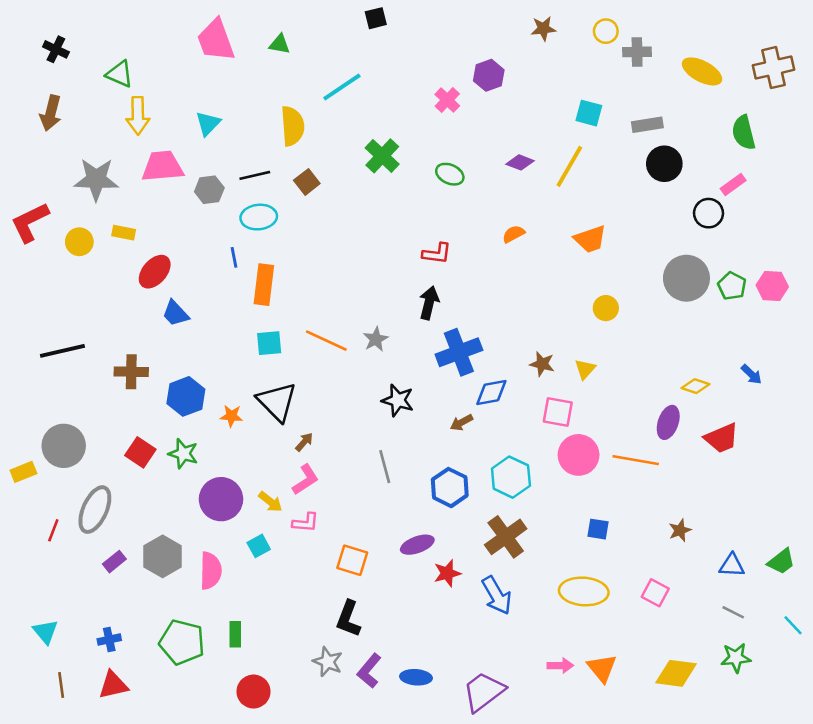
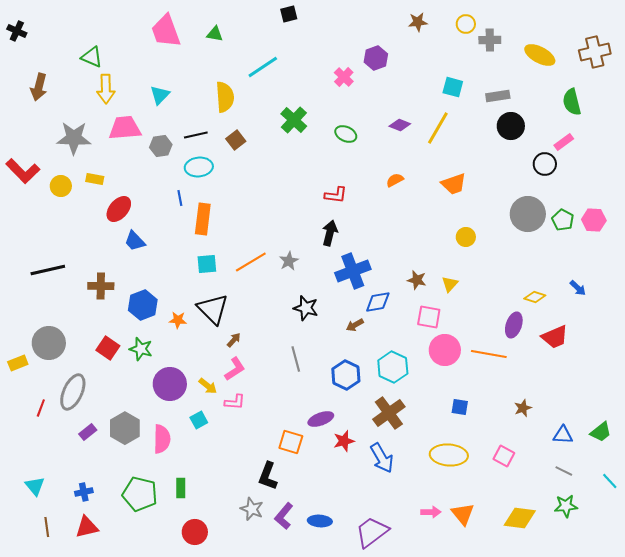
black cross: (56, 49) -> (17, 31), moved
red L-shape: (30, 222) -> (23, 171), turned -108
orange line: (326, 341) -> (251, 262), turned -56
orange square: (352, 560) -> (291, 442), moved

